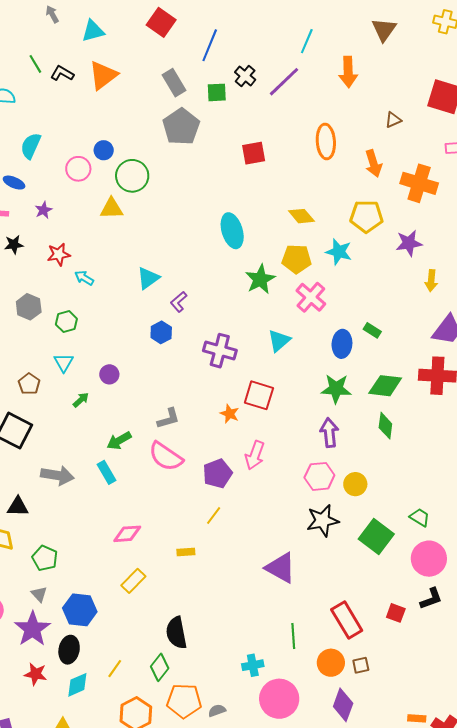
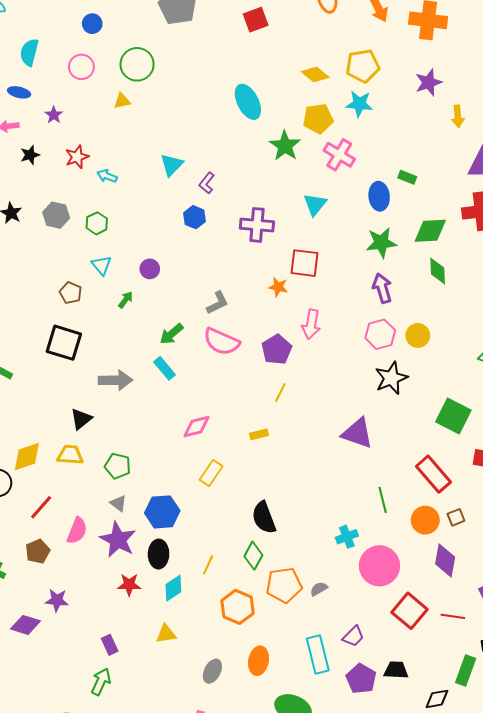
blue circle: (104, 150) -> (92, 24), moved
yellow triangle: (112, 208) -> (122, 101), size x0.7
yellow pentagon: (366, 216) -> (363, 66), moved
black triangle: (18, 507) -> (81, 419), turned -30
green square: (376, 537) -> (453, 416), moved

